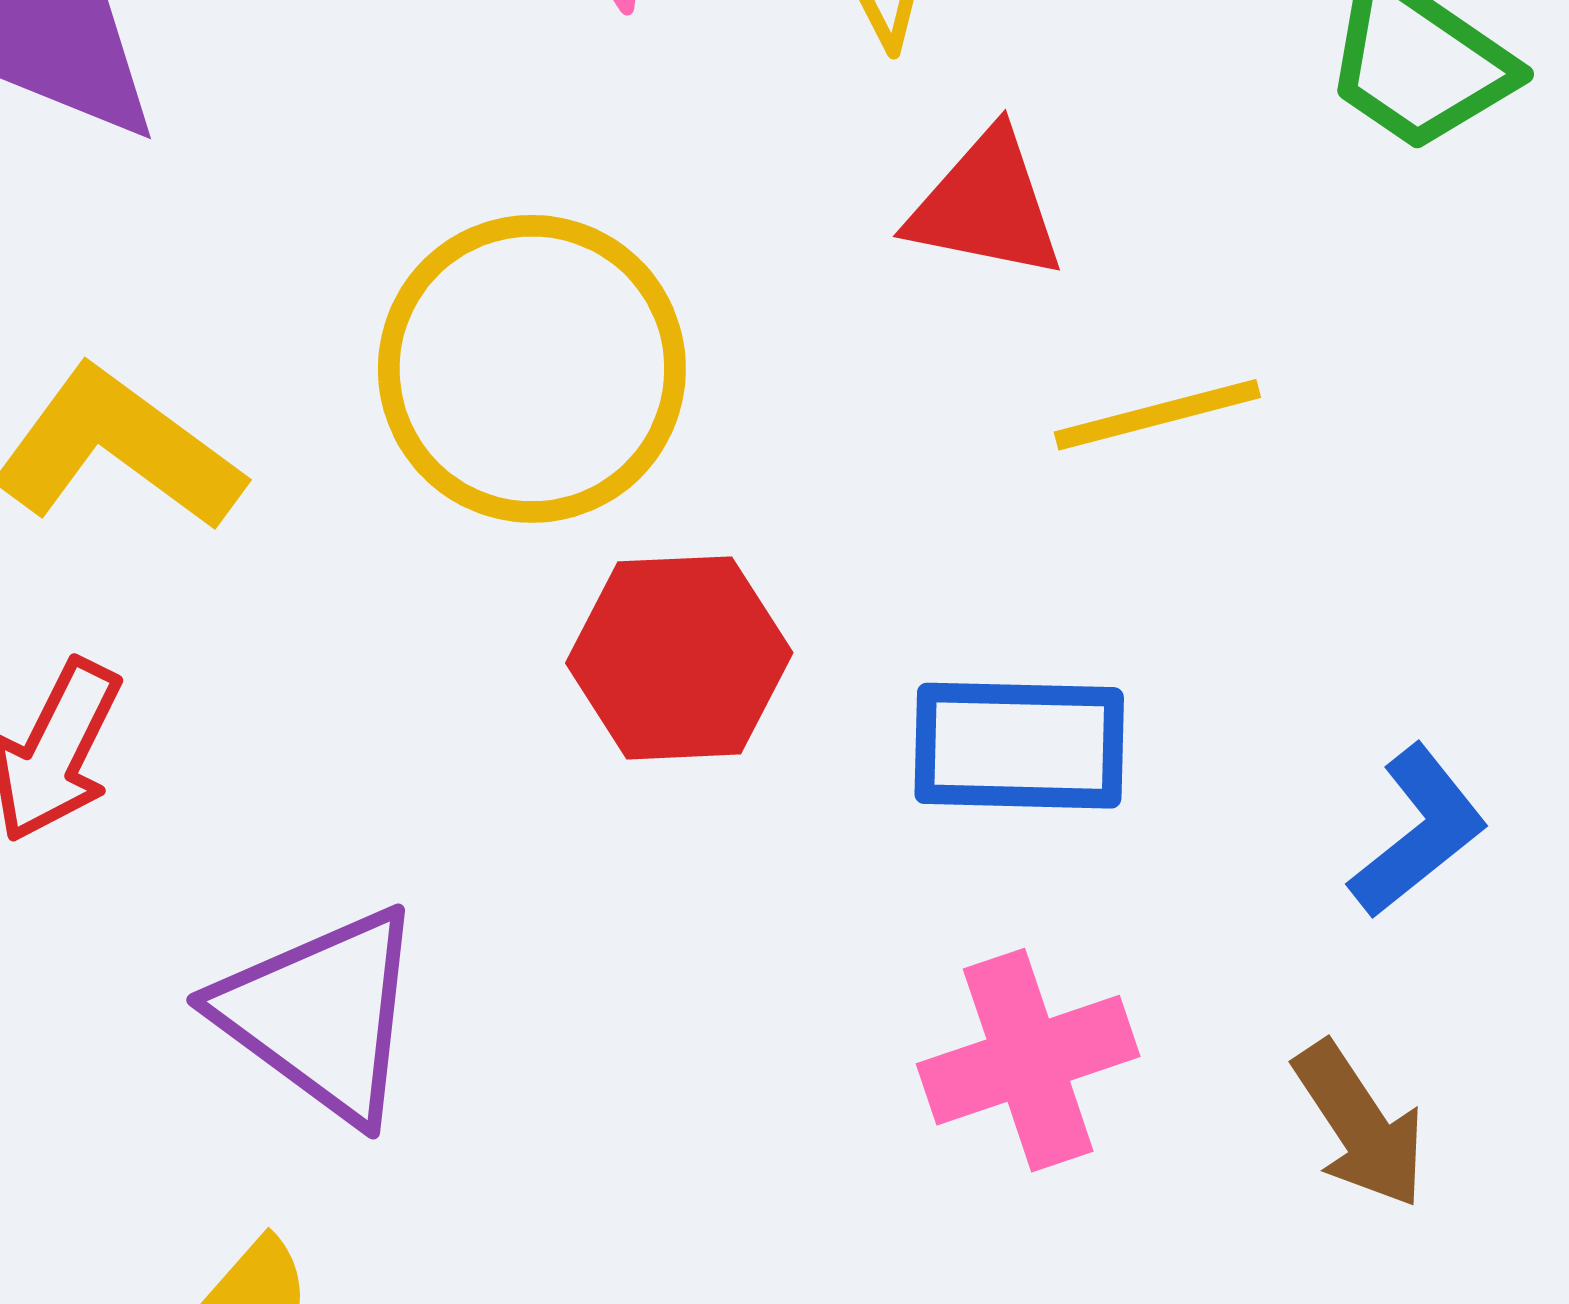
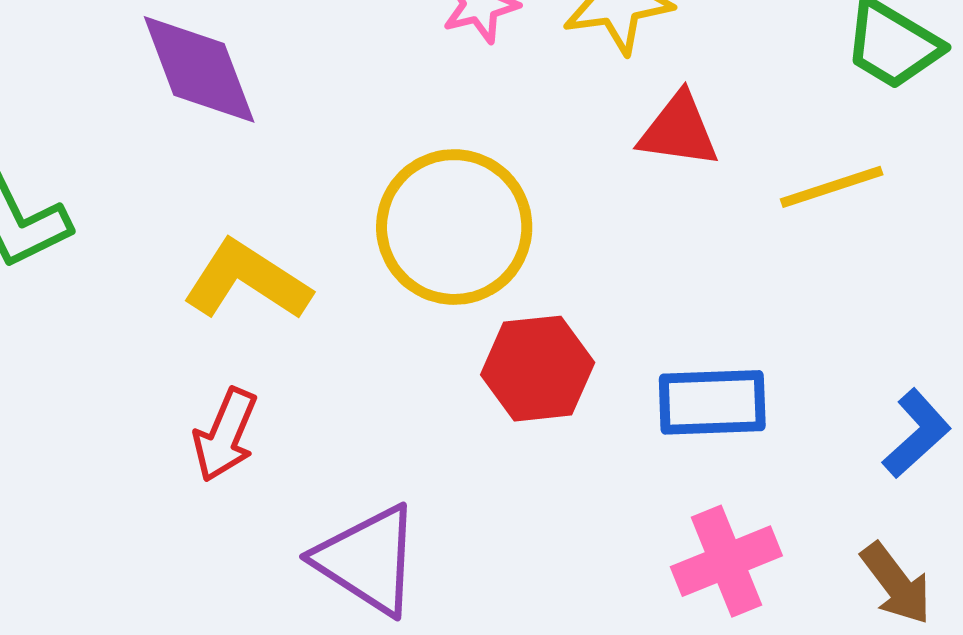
yellow line: (1157, 415) -> (832, 187), moved

